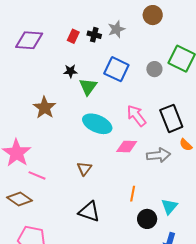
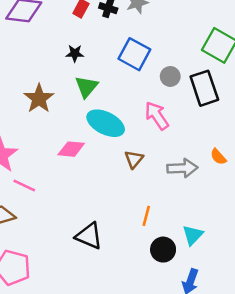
gray circle: (154, 69) -> (170, 76), moved
green triangle: (88, 87) -> (86, 87), moved
black rectangle: (171, 118) -> (204, 88), moved
pink diamond: (127, 146) -> (71, 149), moved
brown triangle: (84, 169) -> (134, 159), moved

